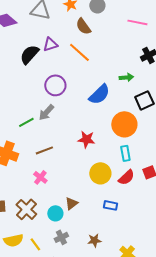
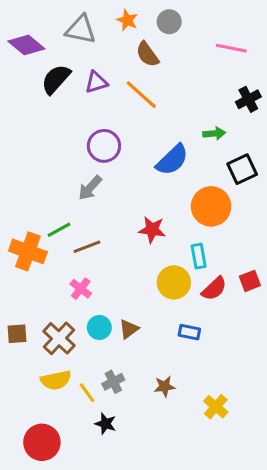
black semicircle: (29, 54) -> (56, 79), moved
green line: (26, 122) -> (59, 230), moved
cyan rectangle: (125, 153) -> (199, 256), moved
cyan circle: (55, 213) -> (99, 327), moved
yellow semicircle: (13, 240) -> (56, 380), moved
yellow line: (35, 244) -> (87, 393), moved

